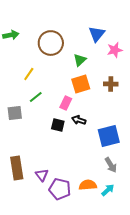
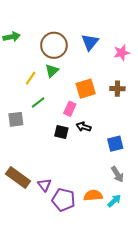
blue triangle: (97, 34) -> (90, 42), moved
green triangle: (80, 60) -> (52, 71), moved
blue square: (109, 136) -> (115, 144), size x0.7
brown rectangle: (17, 168) -> (18, 177), turned -45

